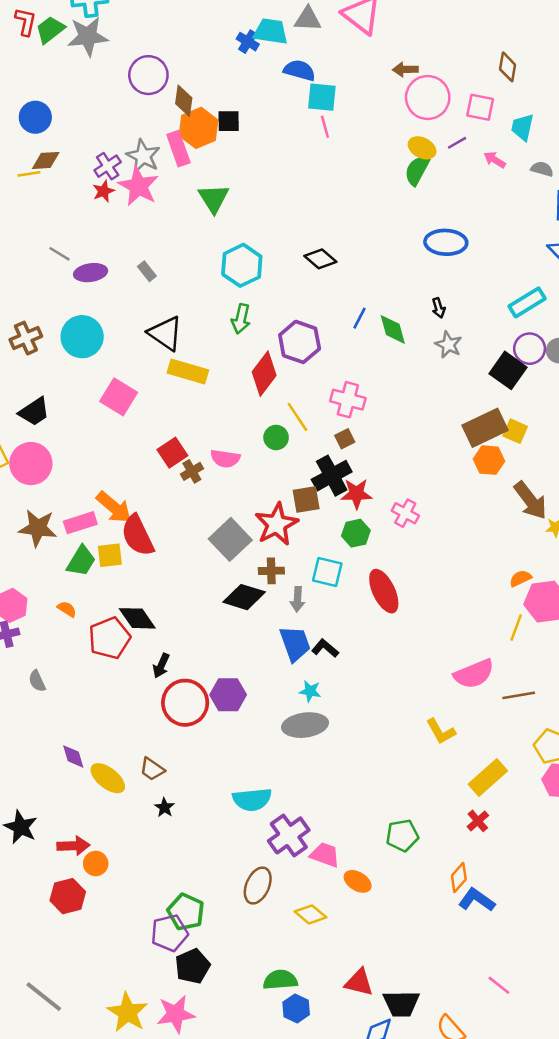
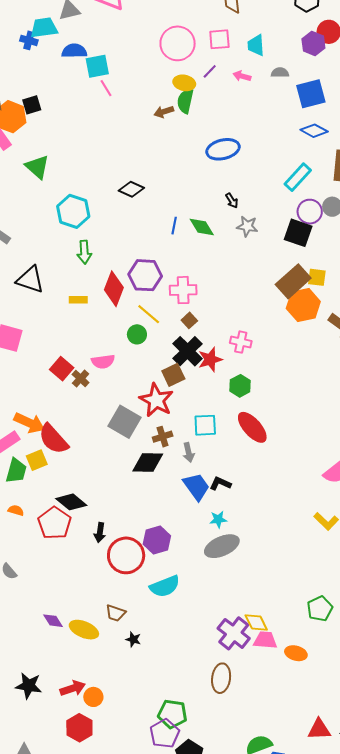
brown arrow: (405, 69) -> (164, 112), moved
purple hexagon: (300, 342) -> (145, 275), moved
yellow rectangle: (188, 371) -> (78, 300), moved, size x0.6
orange hexagon: (489, 460) -> (303, 305), size x1.4
pink cross: (405, 513) -> (241, 342), moved
green hexagon: (356, 533) -> (240, 386), moved
cyan semicircle: (252, 799) -> (165, 586), moved
yellow diamond: (311, 914) -> (256, 622), moved, turned 40

